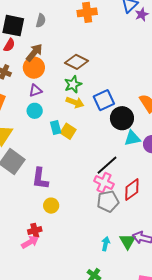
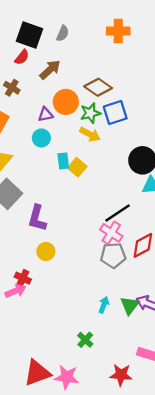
orange circle: (34, 68) -> (66, 102), moved
blue square: (104, 100) -> (115, 112), moved
red cross: (35, 230) -> (23, 278), turned 32

